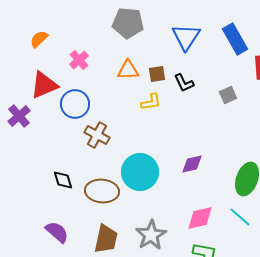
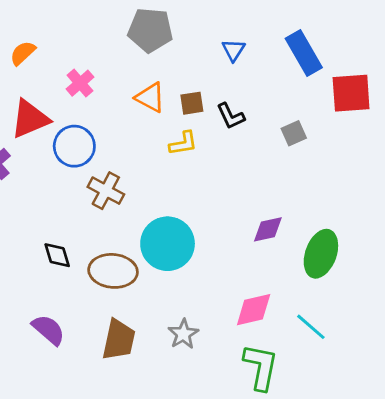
blue triangle: (186, 37) -> (233, 50), size x0.6
orange triangle: (128, 70) -> (150, 97), turned 30
purple diamond: (192, 164) -> (268, 229), moved
cyan line: (240, 217) -> (311, 327), moved
gray star: (151, 235) -> (183, 334), size x0.7

